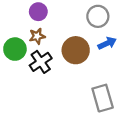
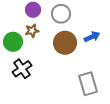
gray circle: (98, 16) -> (61, 14), moved
black cross: (41, 62) -> (22, 69), moved

